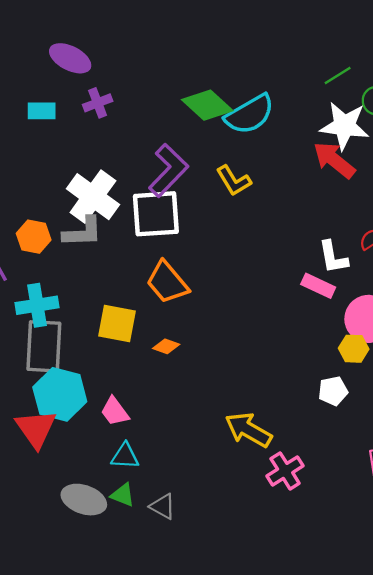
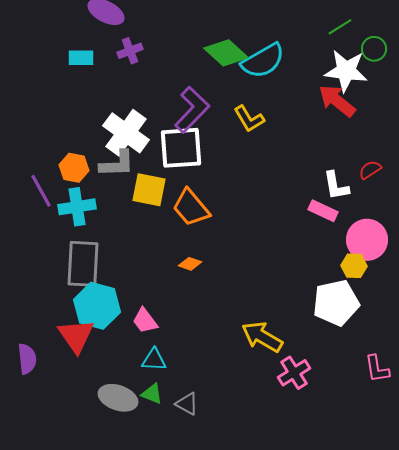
cyan cross: (37, 305) -> (77, 207), moved
yellow square: (117, 323) -> (149, 190), moved
white pentagon: (333, 391) -> (336, 303), size x1.8

